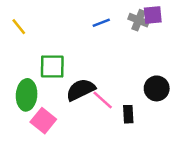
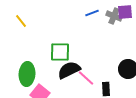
blue line: (101, 23) -> (92, 13), moved
green square: (52, 67) -> (60, 52), moved

